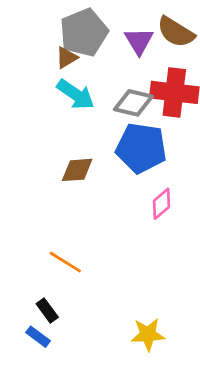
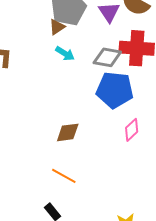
cyan arrow: (76, 94) -> (65, 53), size x0.7
brown diamond: (77, 170) -> (68, 132), moved

